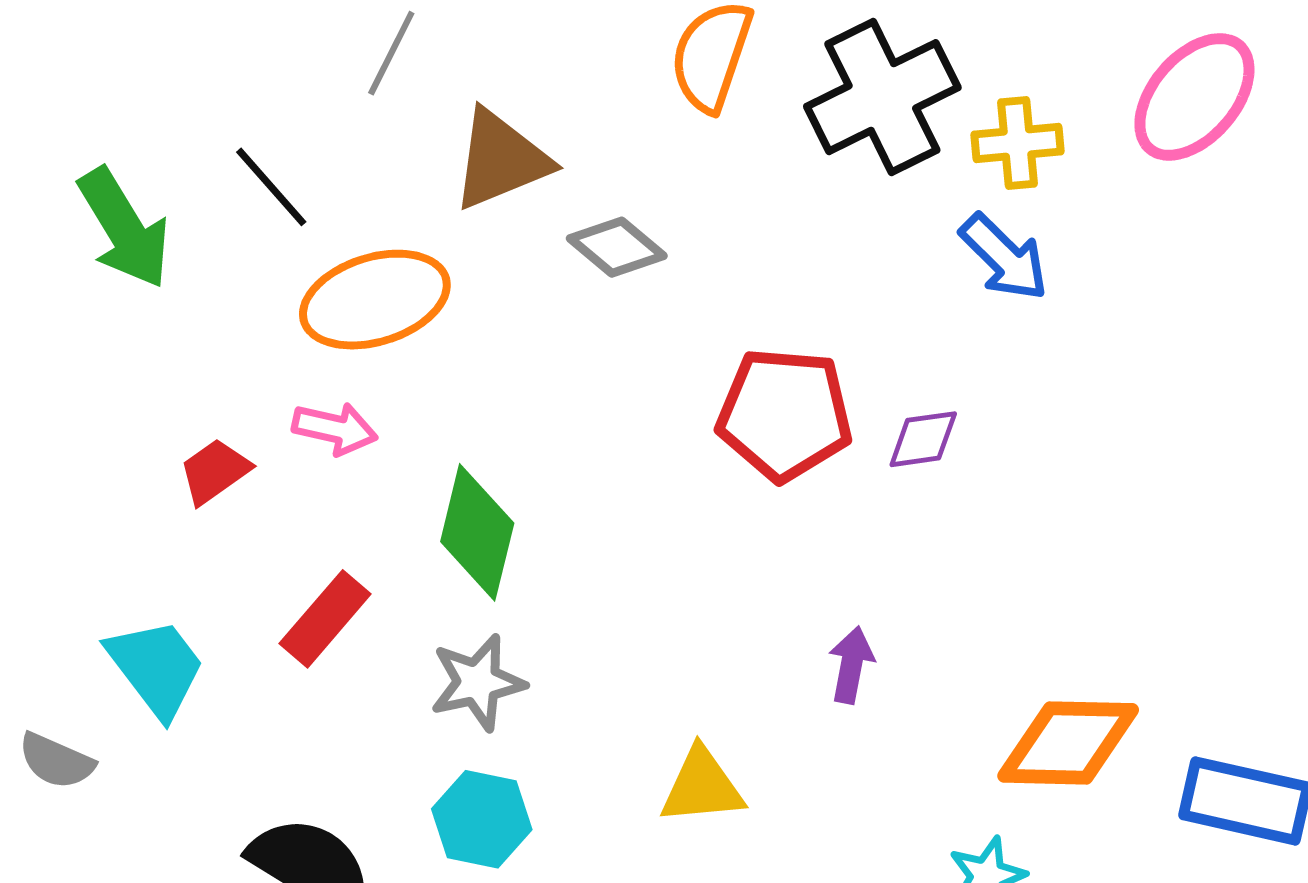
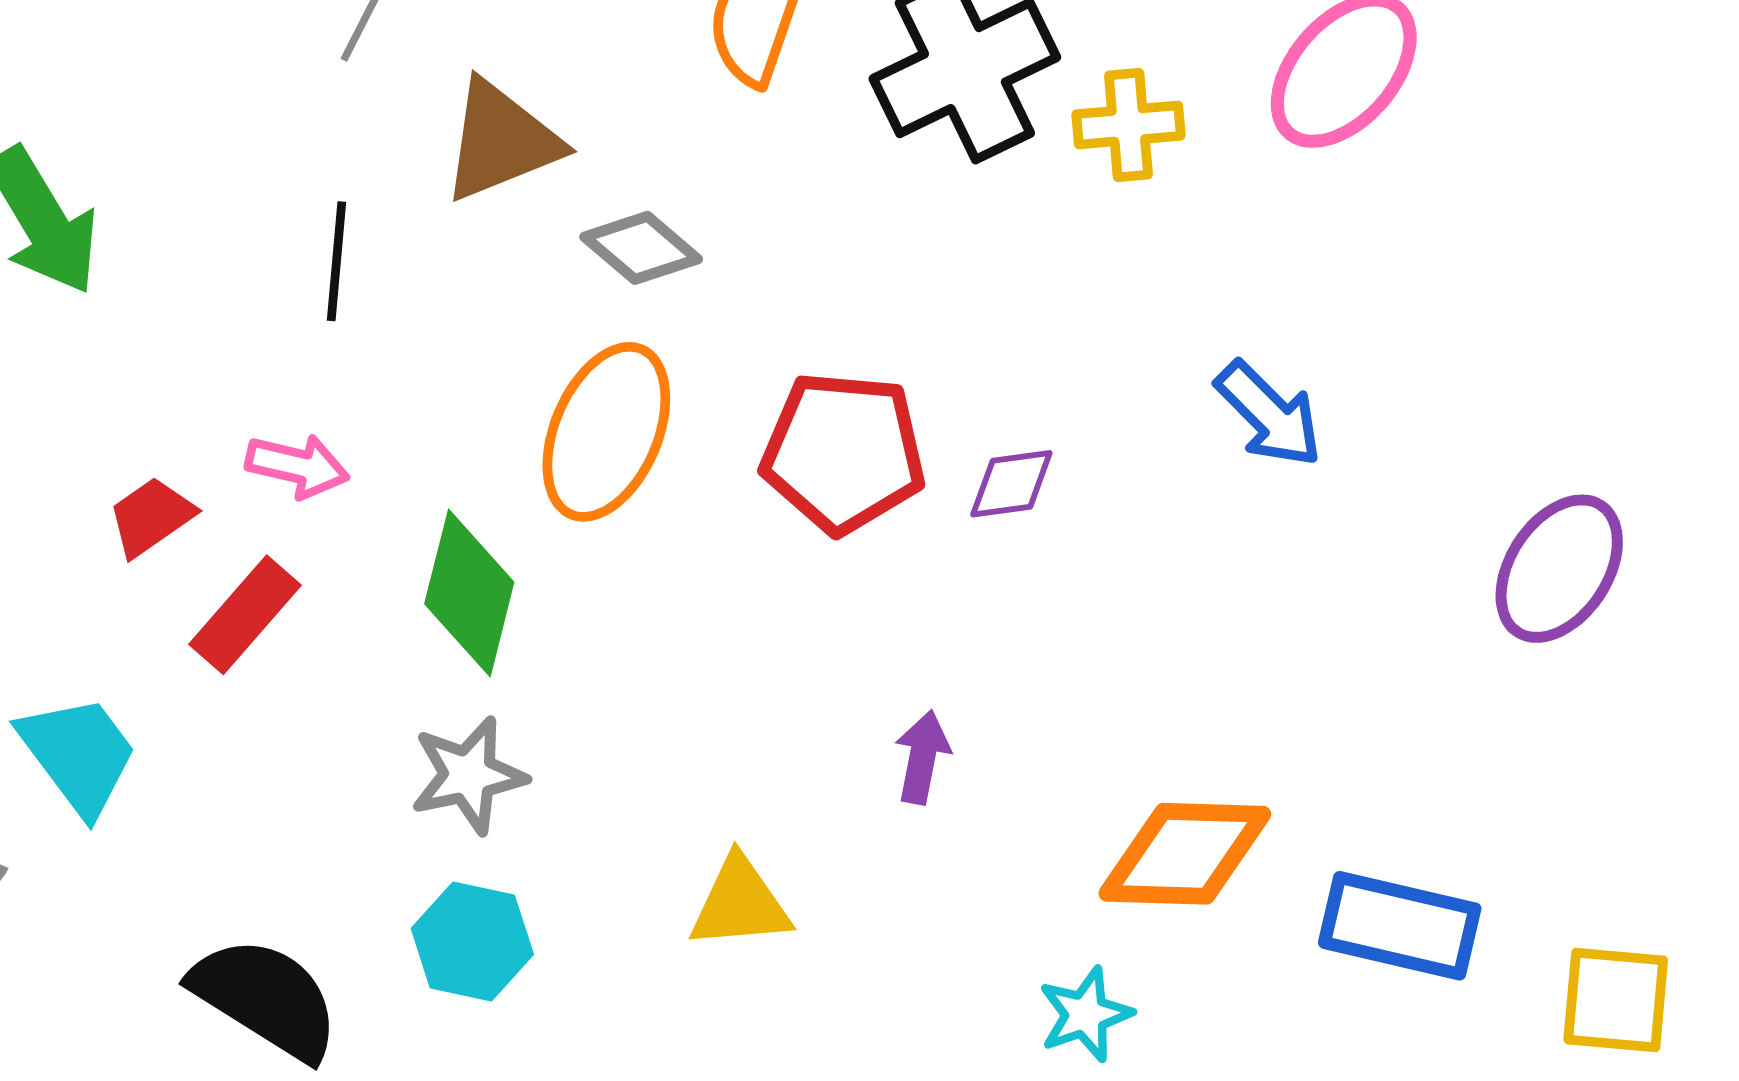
black line: (271, 187) -> (337, 261), moved, turned 46
blue arrow: (1004, 257) -> (1269, 414), moved
orange ellipse: (375, 300) -> (606, 432), moved, turned -50
red rectangle: (325, 619) -> (245, 615), moved

